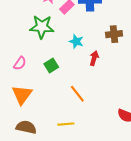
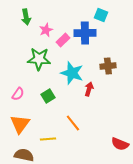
cyan star: (76, 41) -> (72, 73), size x1.6
yellow line: (66, 124) -> (48, 139), moved

